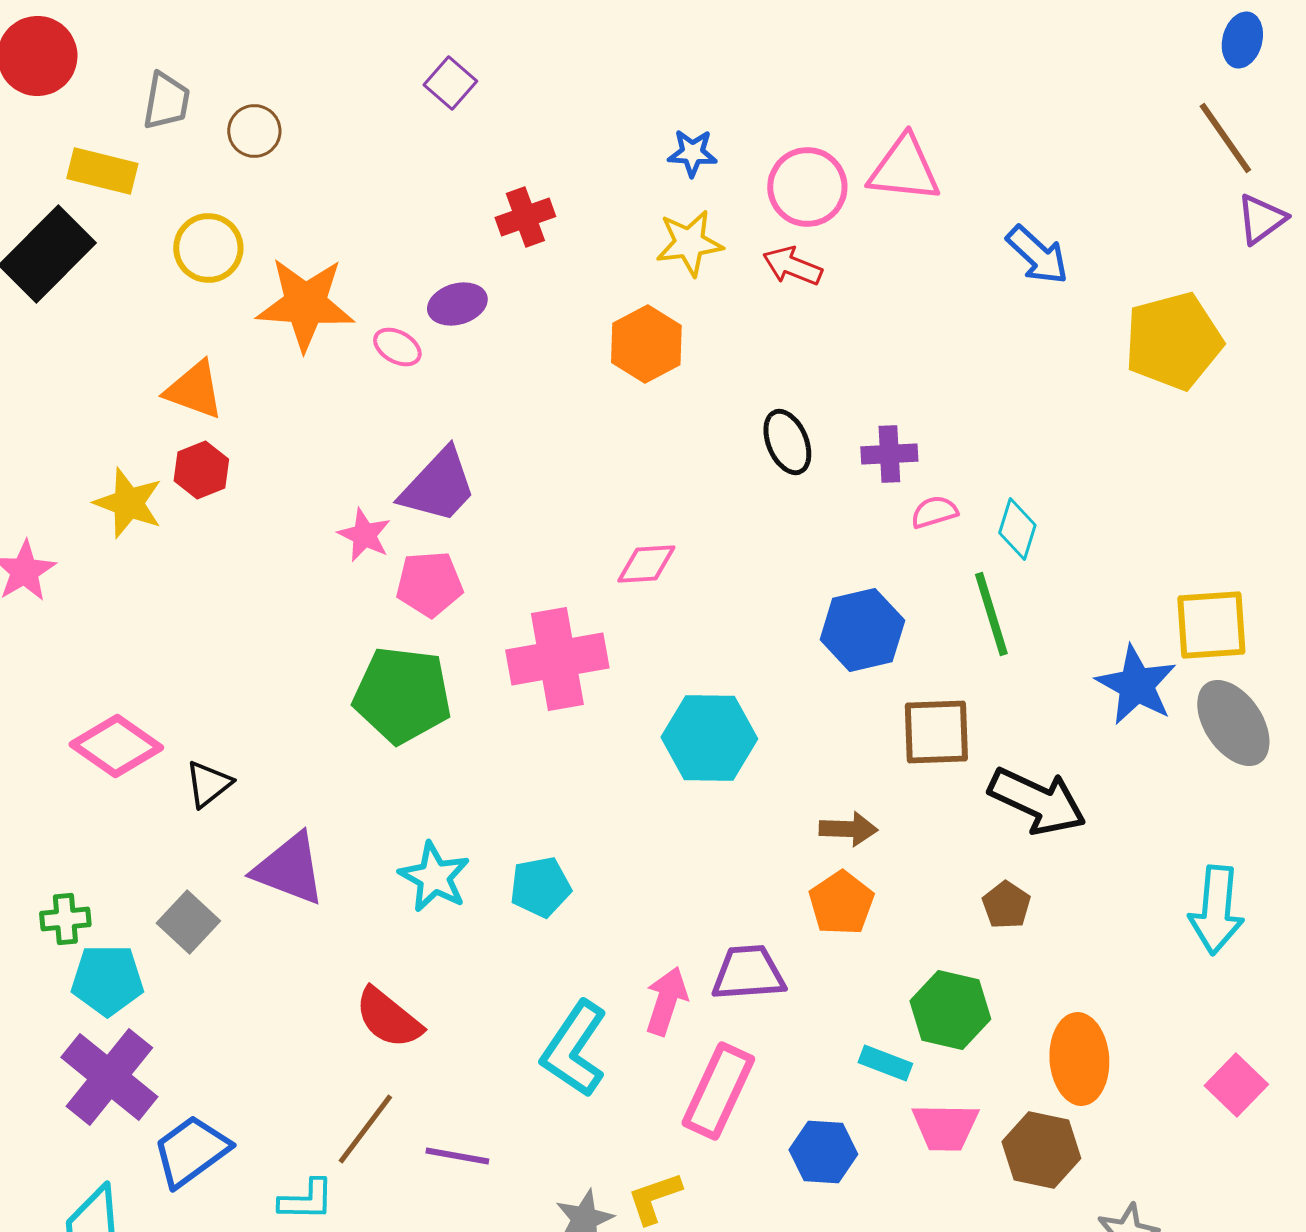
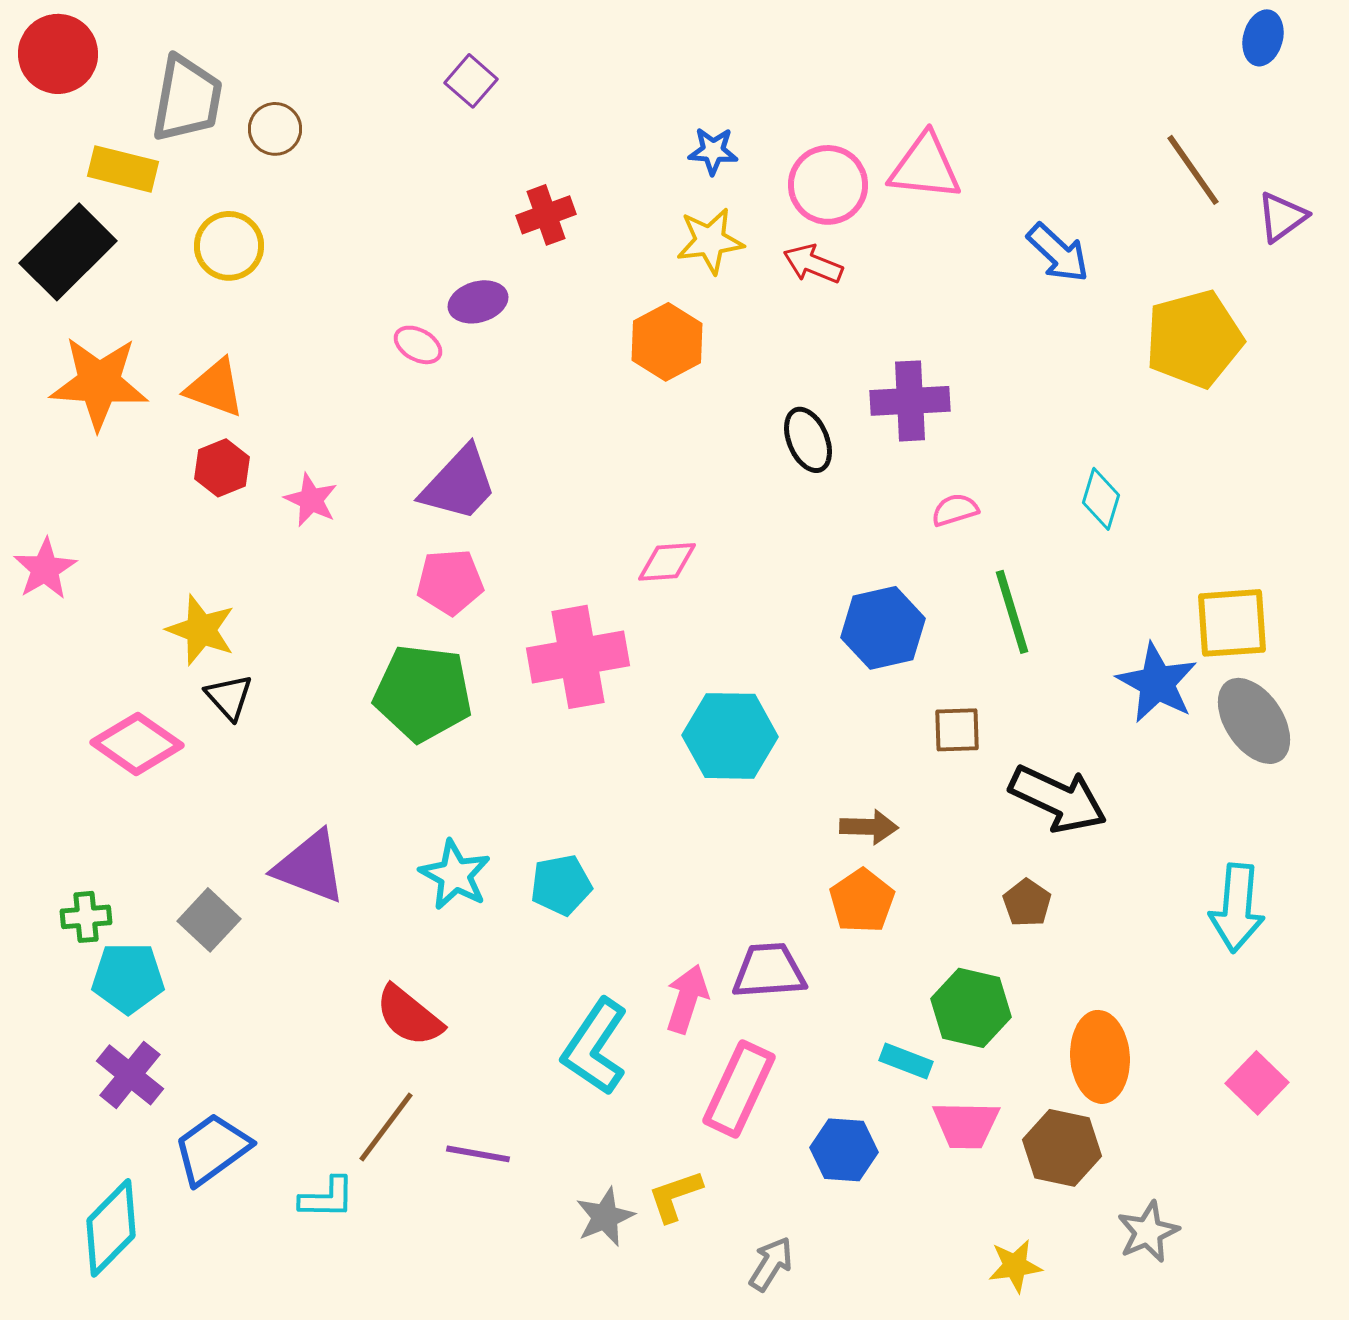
gray trapezoid: (166, 101) -> (187, 99), size x1.5
brown line: (1225, 138) -> (1193, 170), moved
orange star: (305, 304) -> (99, 383), moved
purple cross: (889, 454) -> (910, 401), moved, size x1.4
yellow star: (128, 503) -> (201, 630), moved
cyan diamond: (1017, 529) -> (1101, 499), moved
pink star: (364, 535) -> (311, 500), moved
brown square: (936, 732) -> (957, 730), size x0.7
black triangle: (208, 784) -> (229, 697), moved, turned -34
purple cross: (109, 1077) -> (130, 1075), size x0.7

